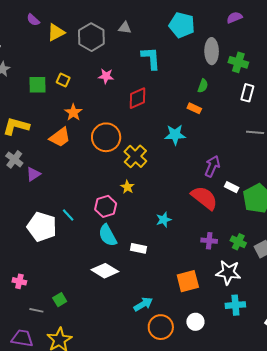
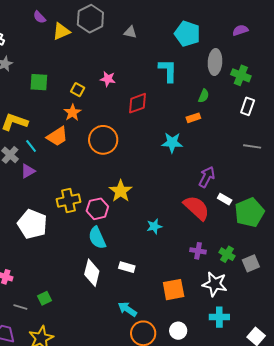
gray hexagon: (91, 37) -> (90, 19), moved
cyan L-shape: (151, 58) -> (168, 71), moved
yellow square: (63, 80) -> (78, 90), moved
orange rectangle: (194, 108) -> (193, 118), turned -48
yellow cross: (135, 156) -> (69, 200), moved, turned 30
yellow star: (127, 187) -> (121, 191), size x1.6
cyan line: (68, 215) -> (31, 146), moved
white rectangle: (139, 248) -> (127, 267), moved
white diamond: (105, 271) -> (92, 273), turned 68
cyan arrow: (143, 304) -> (127, 309), turned -120

